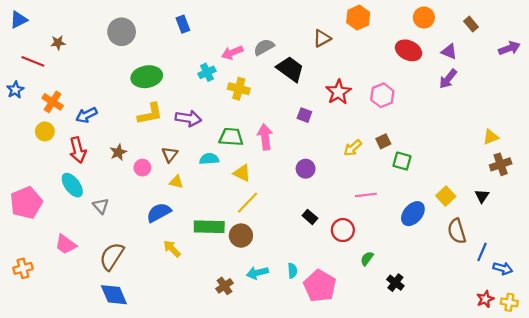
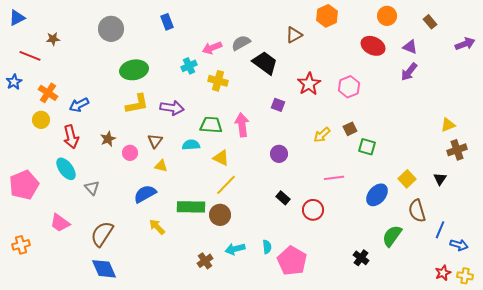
green semicircle: (367, 259) -> (392, 236), moved, size x1.6

